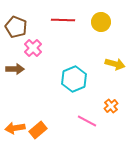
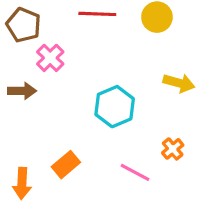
orange arrow: (15, 128) -> (22, 183), turned -78
orange rectangle: (38, 130) -> (66, 165), moved

